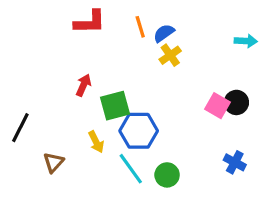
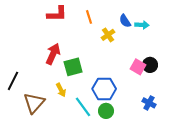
blue semicircle: (164, 33) -> (125, 21), moved, turned -88
cyan arrow: (246, 41) -> (142, 25), moved
red arrow: (83, 85) -> (53, 54), size x1.5
blue hexagon: (139, 131) -> (104, 89), moved
brown triangle: (54, 162) -> (34, 103), size x1.6

